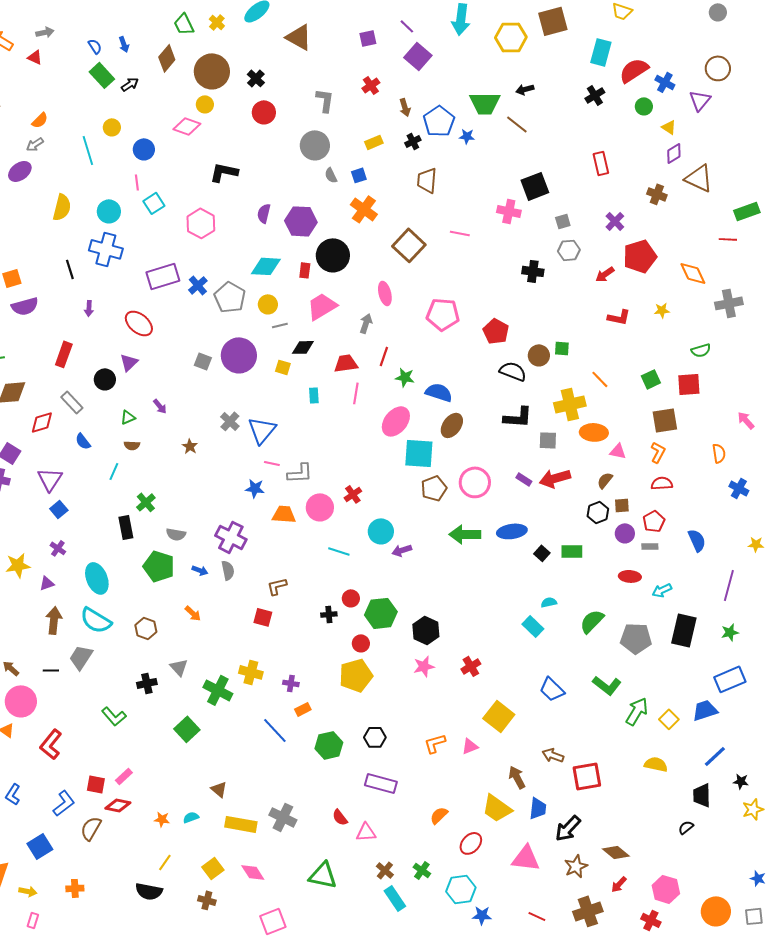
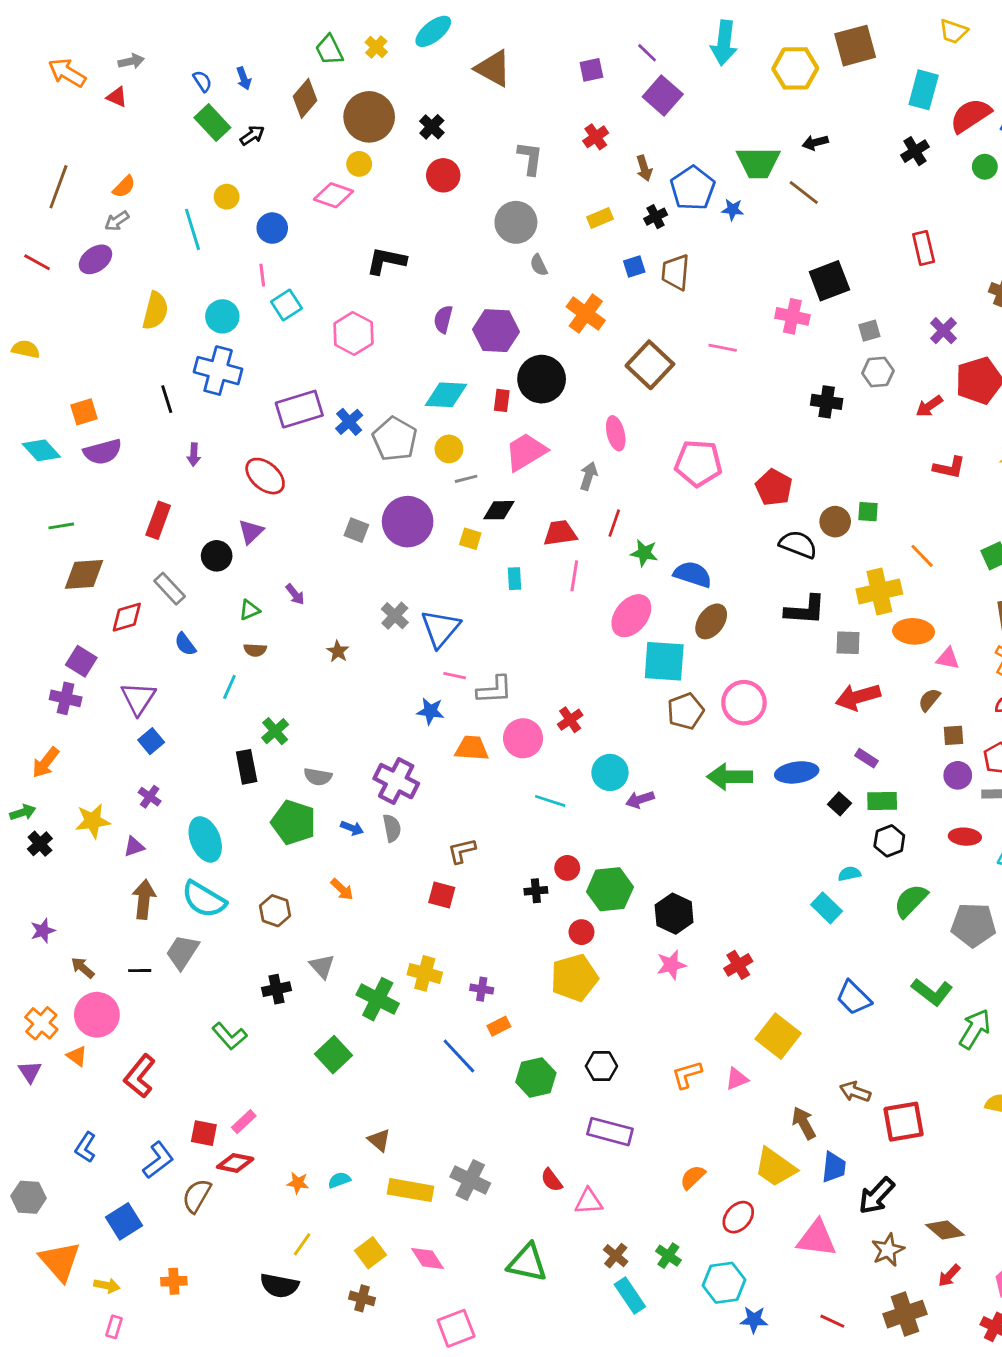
blue square: (359, 175) -> (634, 267), moved
purple rectangle: (524, 479) -> (867, 758), moved
black hexagon: (598, 512) -> (889, 841), moved

